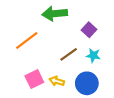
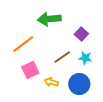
pink square: (34, 79) -> (30, 70), moved

